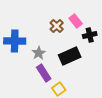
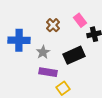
brown cross: (57, 26) -> (53, 25), moved
purple rectangle: (44, 73) -> (48, 72), turned -48

